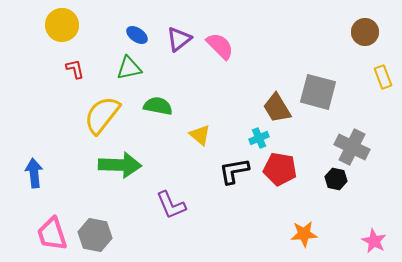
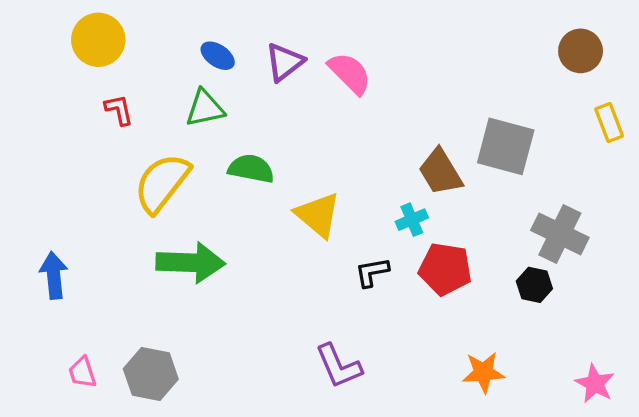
yellow triangle: (200, 135) -> (318, 215), size x1.4
black L-shape: (234, 171) -> (372, 272), size x0.7
purple L-shape: (171, 205) -> (339, 366), moved
pink trapezoid: (52, 234) -> (82, 372), size x0.6

